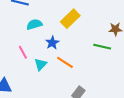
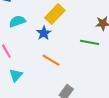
blue star: (52, 43) -> (44, 33), moved
cyan triangle: (41, 64) -> (16, 75), moved

